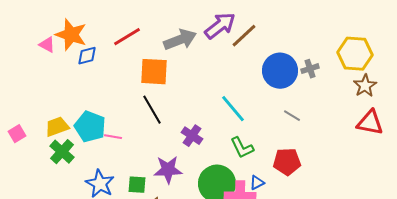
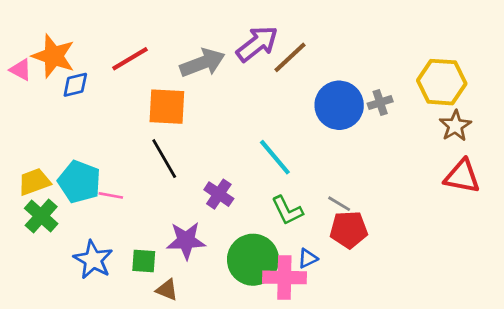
gray line: (292, 116) -> (339, 204), moved

